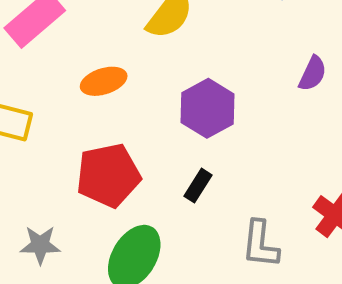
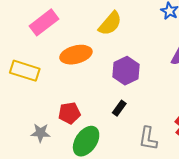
orange ellipse: (104, 81) -> (76, 55), size x1.4
red pentagon: (108, 175) -> (69, 113), moved, size x0.7

